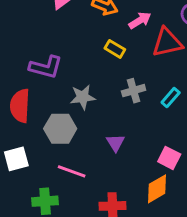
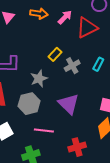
yellow rectangle: (115, 49) -> (55, 54), moved, turned -64
purple triangle: (115, 143) -> (69, 104), size x1.6

